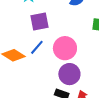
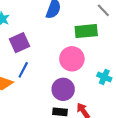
pink circle: (65, 48) -> (72, 59), moved

